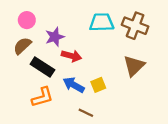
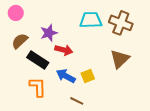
pink circle: (27, 20) -> (16, 13), moved
orange L-shape: (42, 97) -> (38, 87), turned -75

